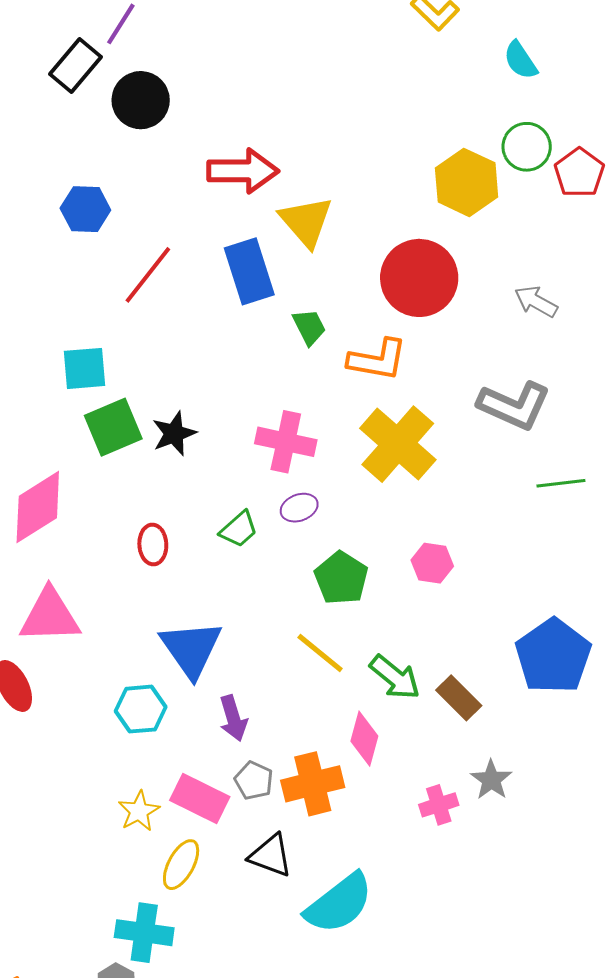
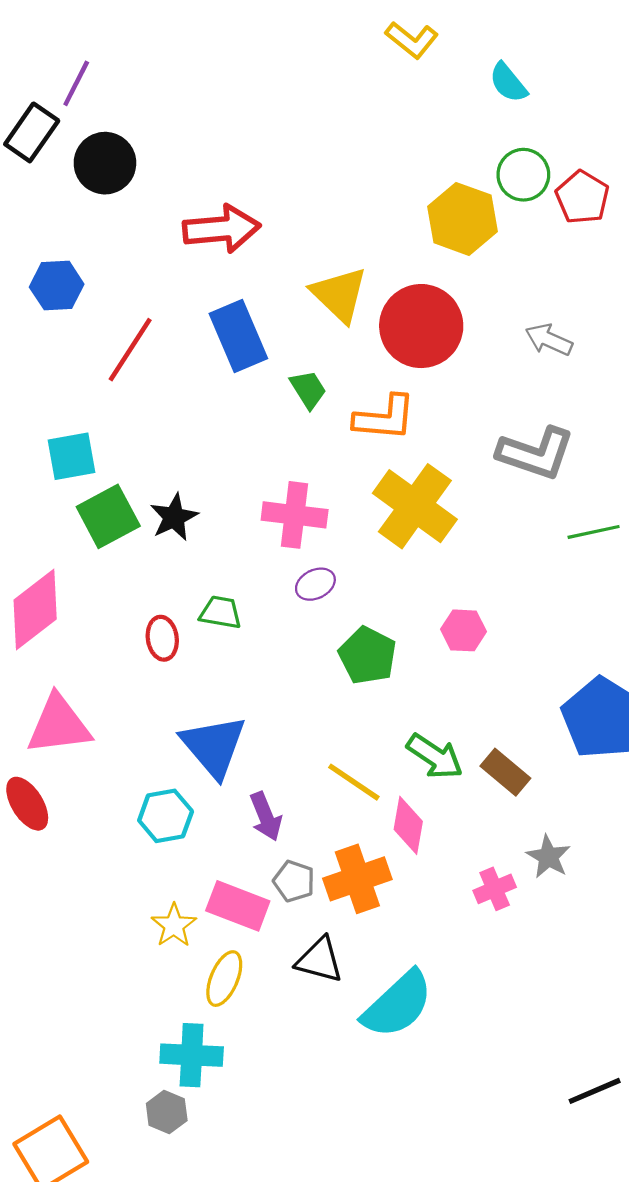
yellow triangle: (306, 222) -> (339, 295), moved
green trapezoid: (239, 529) -> (221, 612), moved, turned -123
yellow line: (320, 653) -> (354, 782), moved

